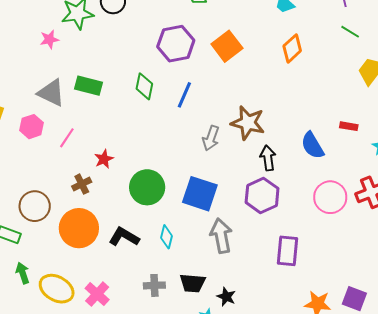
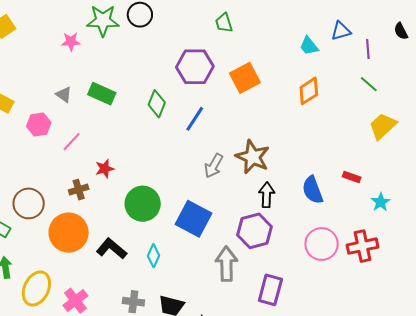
gray triangle: (51, 93) -> (64, 95), size x0.6
gray arrow: (221, 236) -> (226, 264), moved
yellow ellipse: (57, 289) -> (36, 289), turned 76

